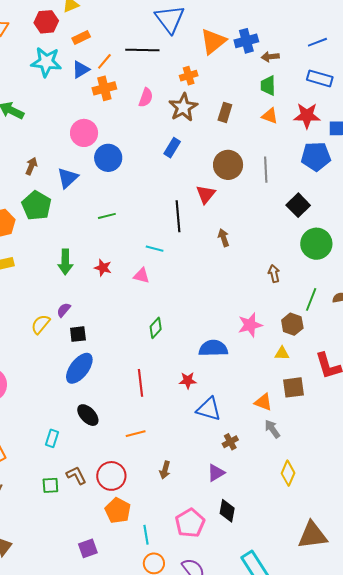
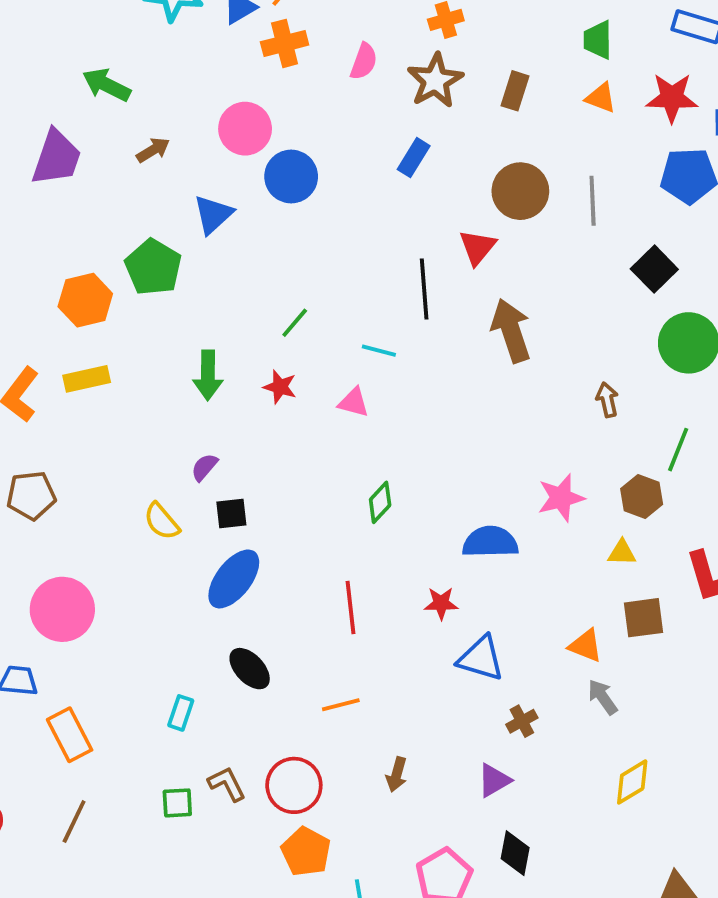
brown arrow: (31, 166) -> (153, 150), moved, turned 36
green line: (107, 216) -> (295, 323), moved, turned -36
brown arrow: (224, 238) -> (511, 331), size x1.8
yellow semicircle: (41, 324) -> (162, 521), moved, turned -80
yellow diamond: (288, 473) -> (632, 782), turned 35

